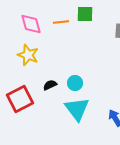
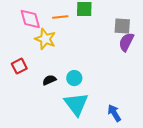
yellow star: (28, 55) -> (45, 39), moved
red square: (20, 99) -> (19, 66), moved, size x0.6

